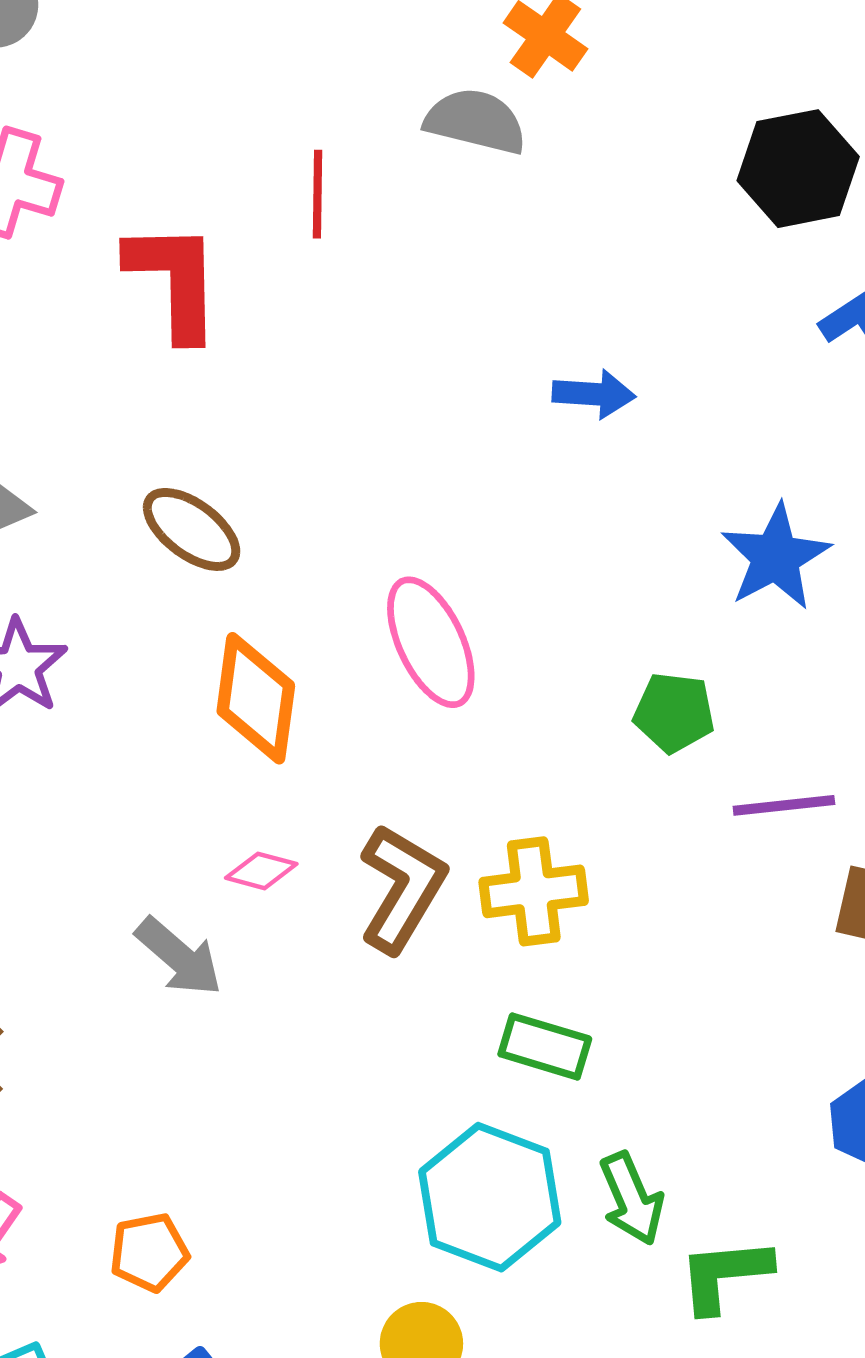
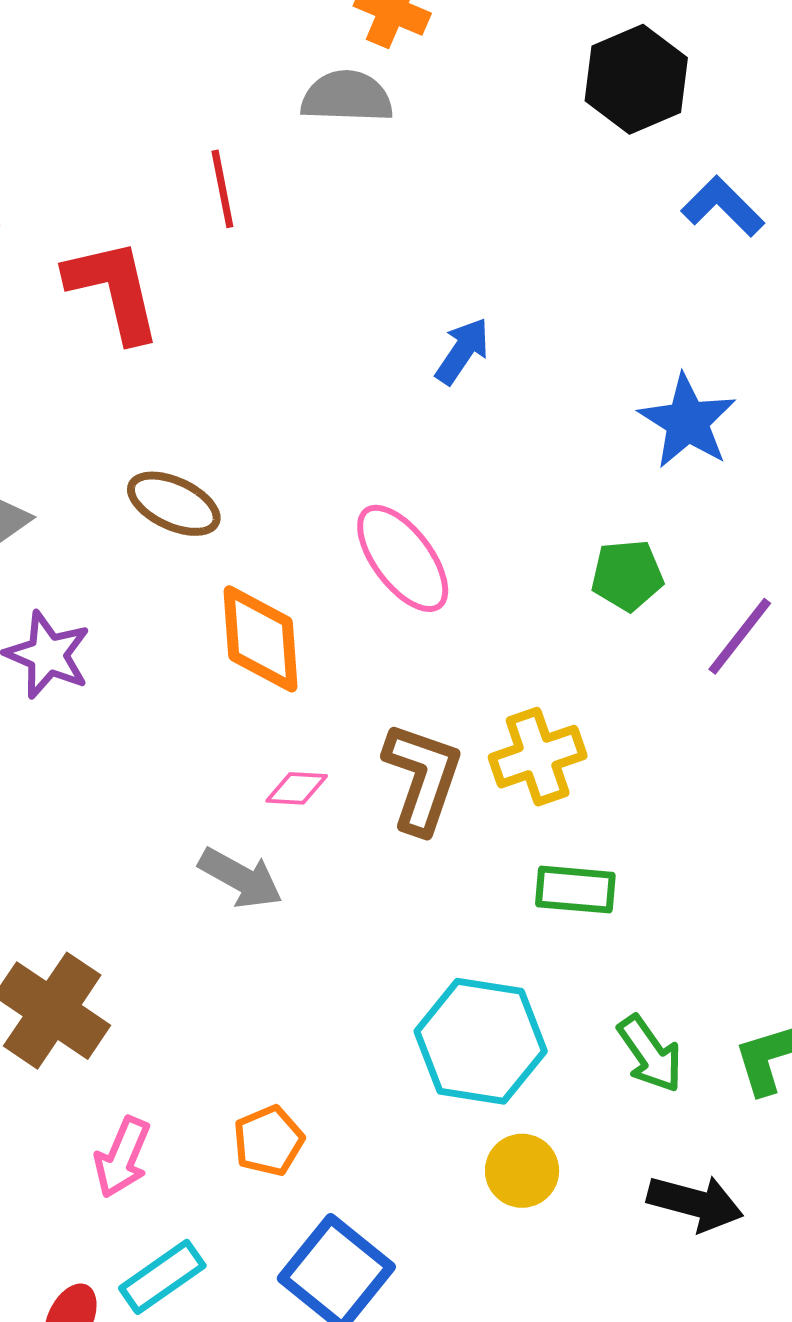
blue arrow: (594, 394) -> (462, 351), moved, turned -48
purple line: (784, 805) -> (740, 636), turned -34
cyan hexagon: (490, 1197) -> (481, 1041), moved
green arrow: (632, 1199) -> (650, 1054), moved

